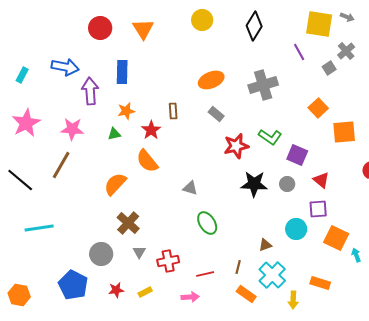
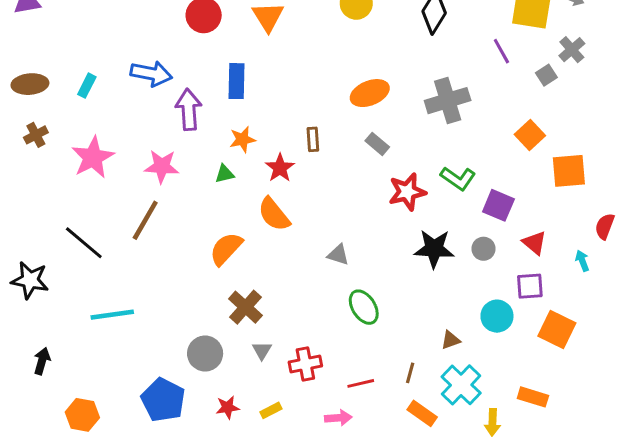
cyan arrow: (356, 255) -> (582, 261), moved

